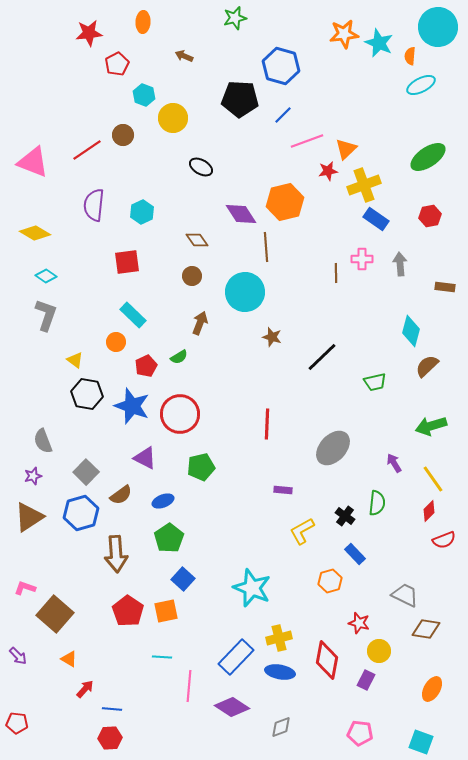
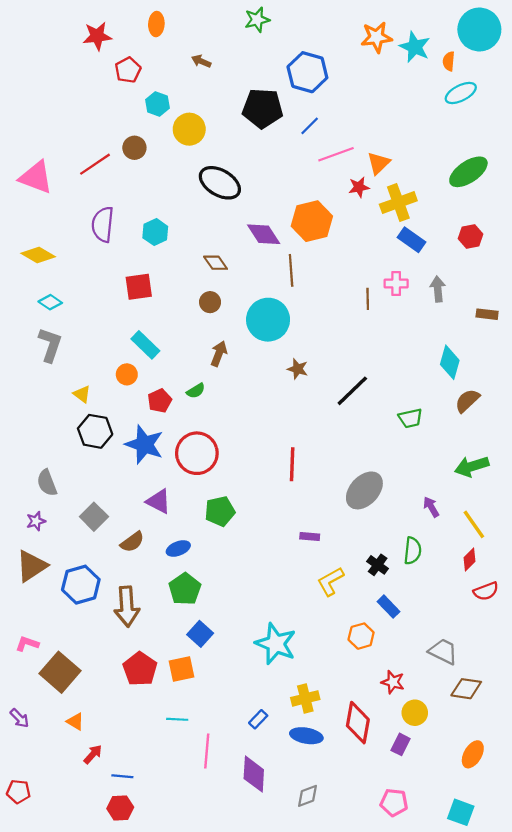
black ellipse: (201, 167) -> (220, 183), size x1.6
blue hexagon: (81, 513) -> (81, 585), moved
blue rectangle: (236, 657) -> (258, 719), size x0.5
purple diamond: (232, 707) -> (254, 774), turned 60

